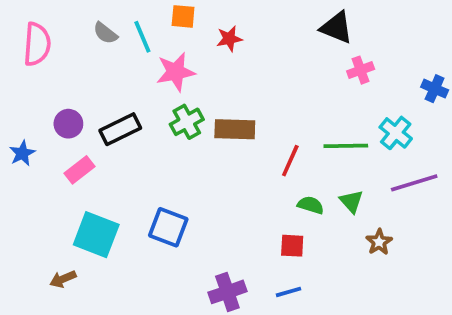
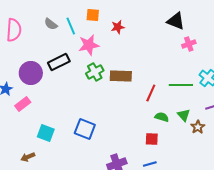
purple circle: (68, 124) -> (31, 73), size x1.5
black rectangle: (120, 129) -> (59, 62), moved
pink rectangle: (80, 170) -> (23, 104), moved
cyan square: (96, 235) -> (46, 133), size x0.7
brown star: (379, 242) -> (198, 127), moved

